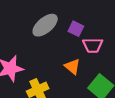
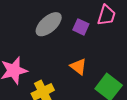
pink trapezoid: (93, 45) -> (106, 15), moved, turned -70

